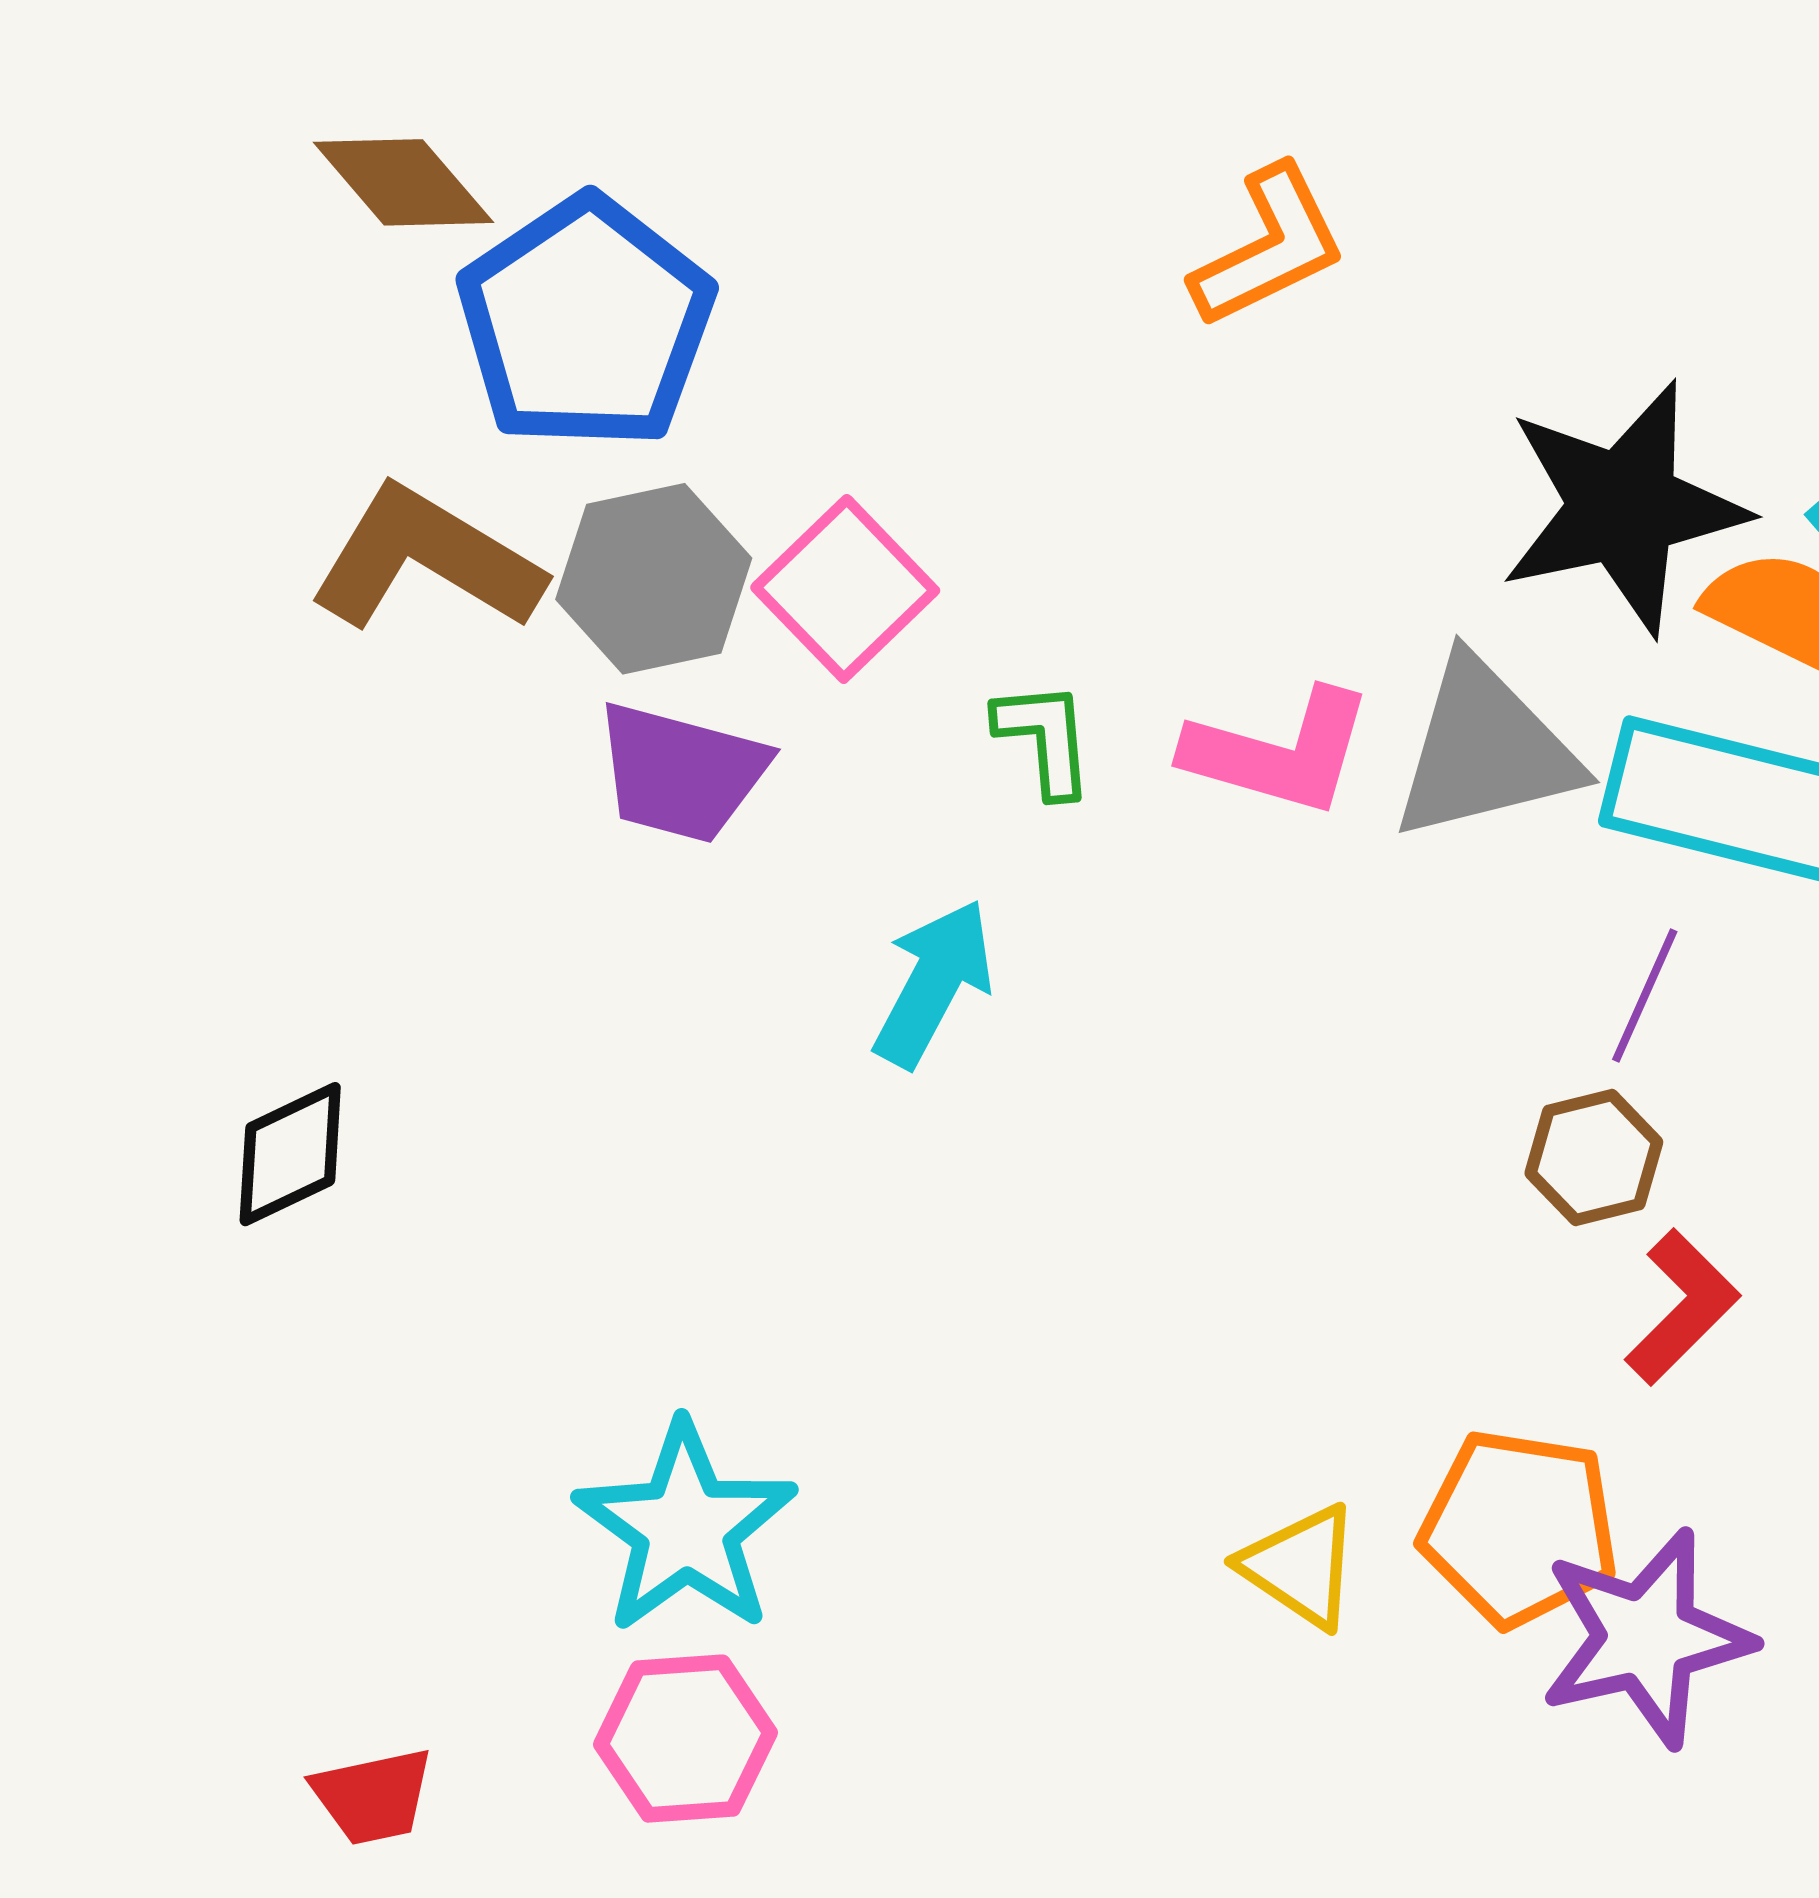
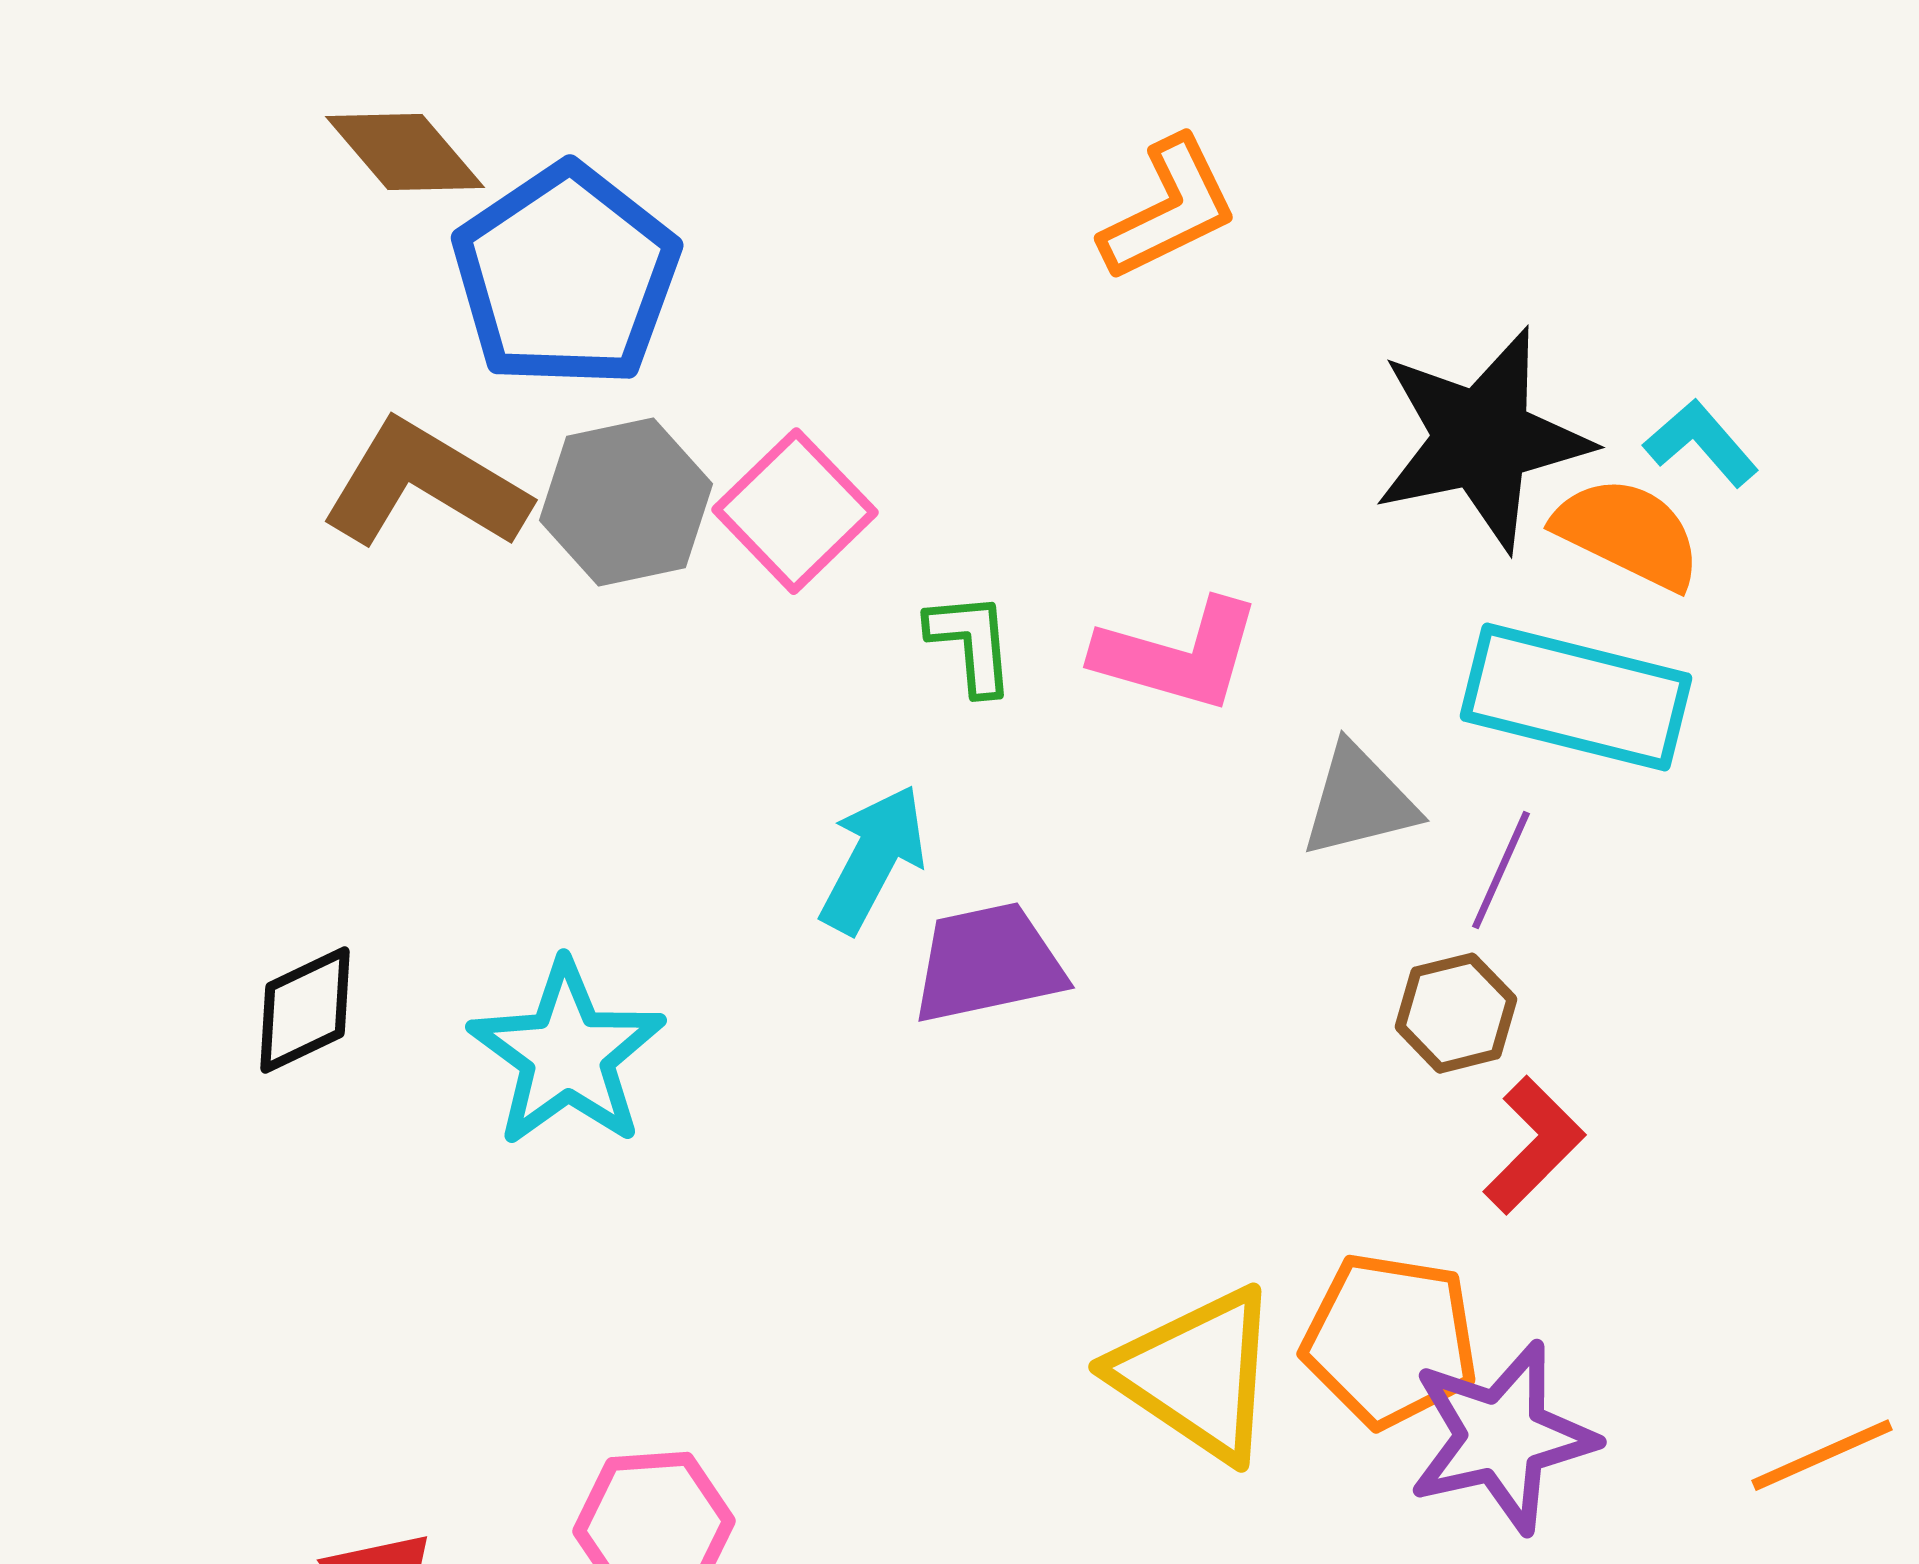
gray triangle: (1485, 750) -> (1359, 801), moved, size x0.7
purple trapezoid: (681, 772) -> (988, 963), moved, turned 153
cyan star: (685, 1528) -> (567, 1054), moved
yellow triangle: (1300, 1566) -> (1197, 1374), size x1.6

